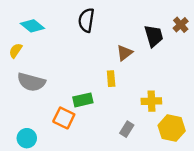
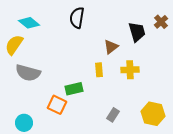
yellow semicircle: (16, 51) -> (14, 45), size x1.5
yellow cross: (151, 101) -> (130, 70), moved

